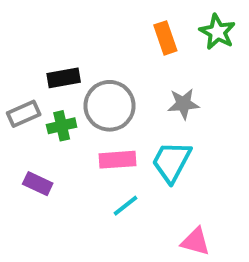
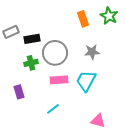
gray rectangle: (24, 114) -> (11, 32), moved
purple rectangle: (38, 184) -> (19, 92), turned 48
cyan line: (125, 206) -> (53, 109), moved

